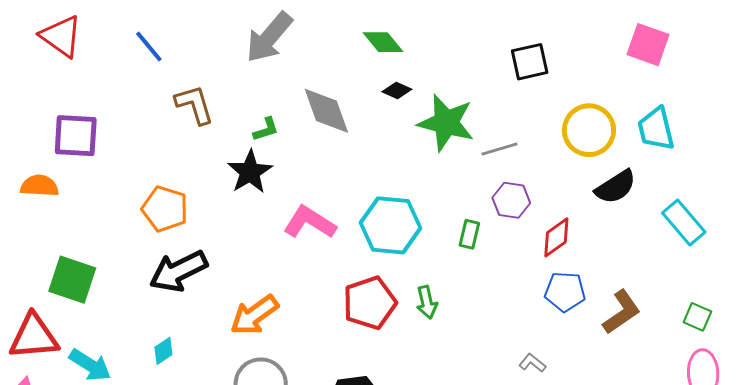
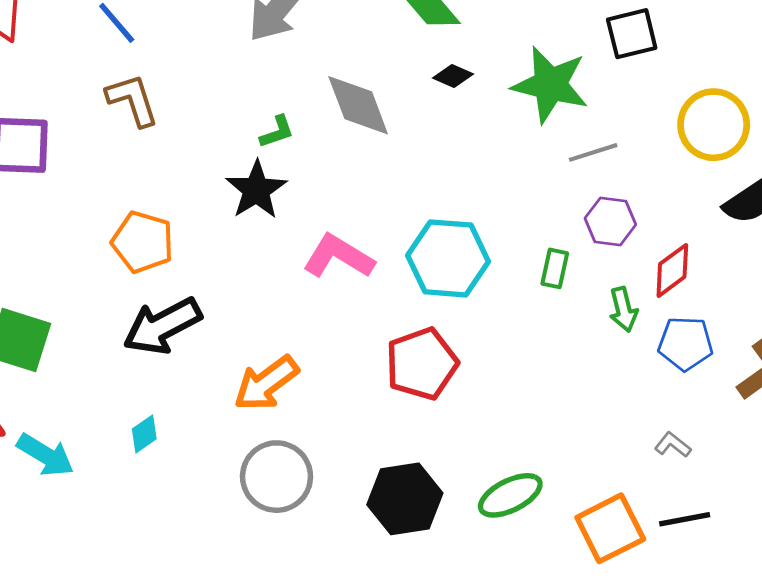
brown L-shape: (195, 105) -> (132, 100), moved
green star: (446, 123) -> (550, 85), moved
green arrow: (427, 302) -> (623, 309), moved
gray L-shape: (532, 363) -> (673, 445), moved

